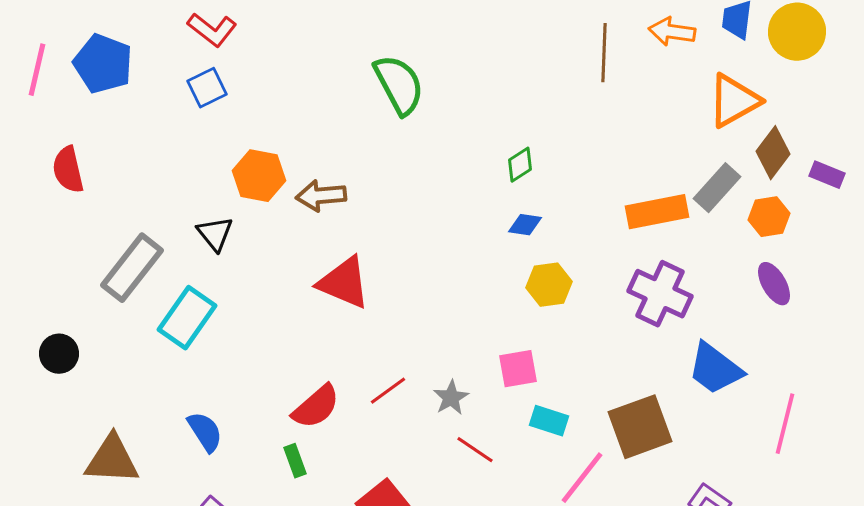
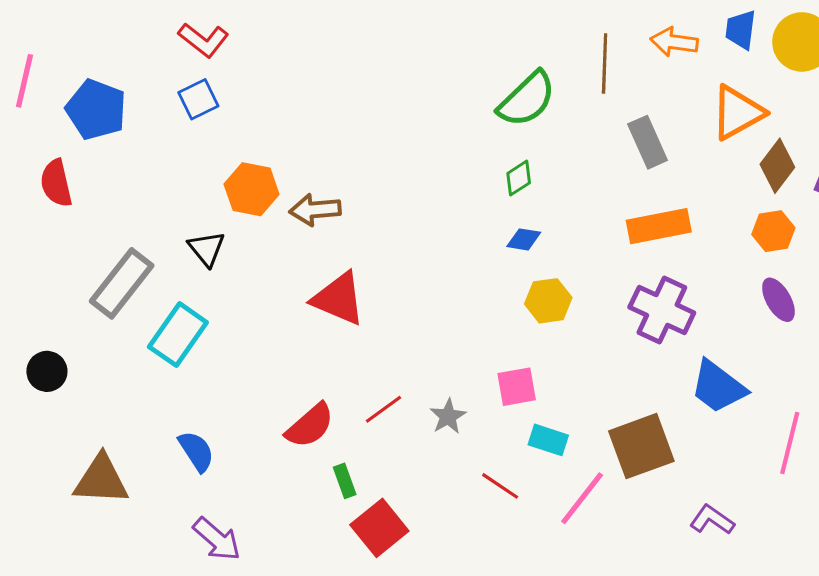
blue pentagon: (103, 64) -> (96, 109), moved
green semicircle: (399, 85) -> (527, 99), moved, turned 74
gray rectangle: (717, 188) -> (648, 142), moved, turned -66
red line: (475, 450) -> (500, 486), moved
green rectangle: (295, 461) -> (345, 481), moved

